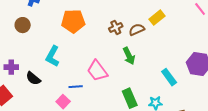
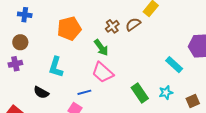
green arrow: (129, 56) -> (101, 48), moved
purple cross: (11, 67) -> (15, 64), moved

